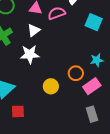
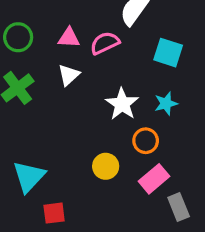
white star: (30, 54) -> (122, 104), moved, turned -30
cyan star: (97, 60) -> (166, 103), moved
pink rectangle: (92, 86) -> (154, 179), moved

